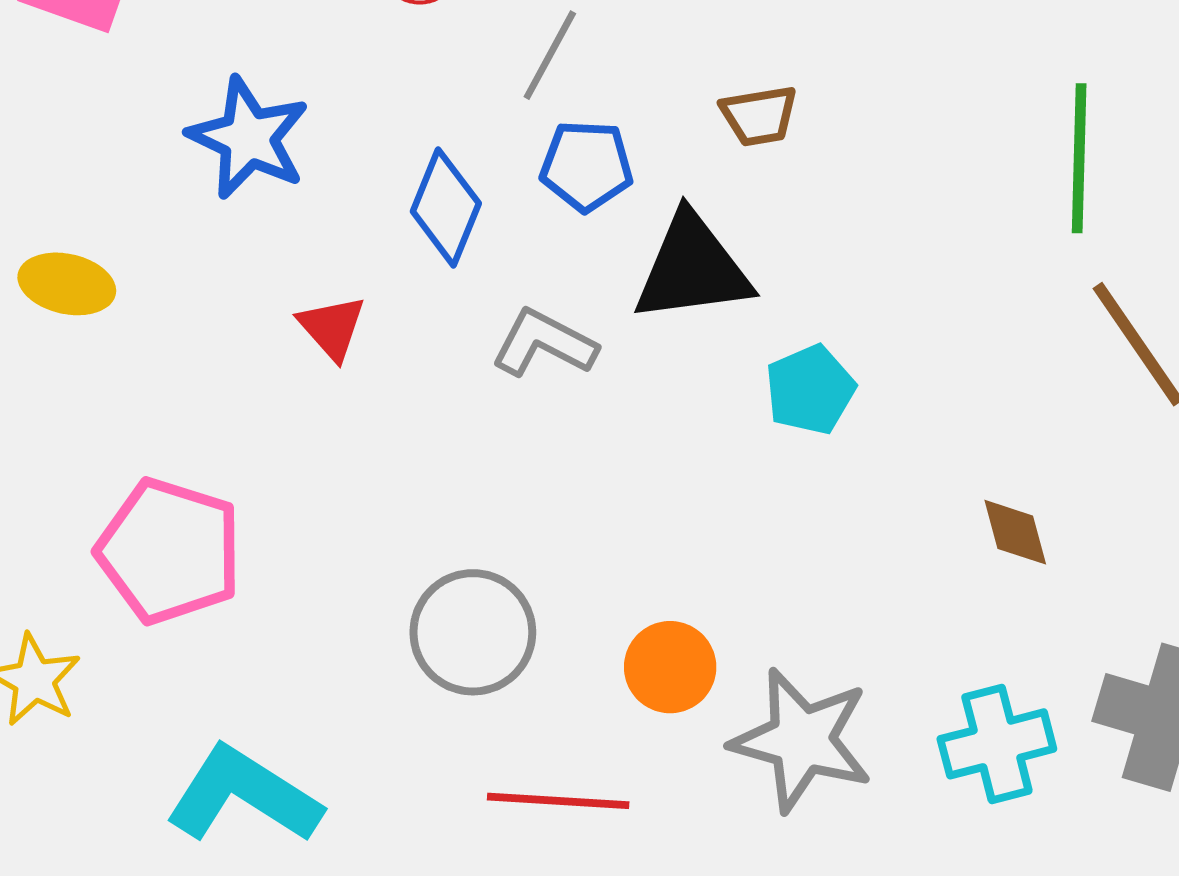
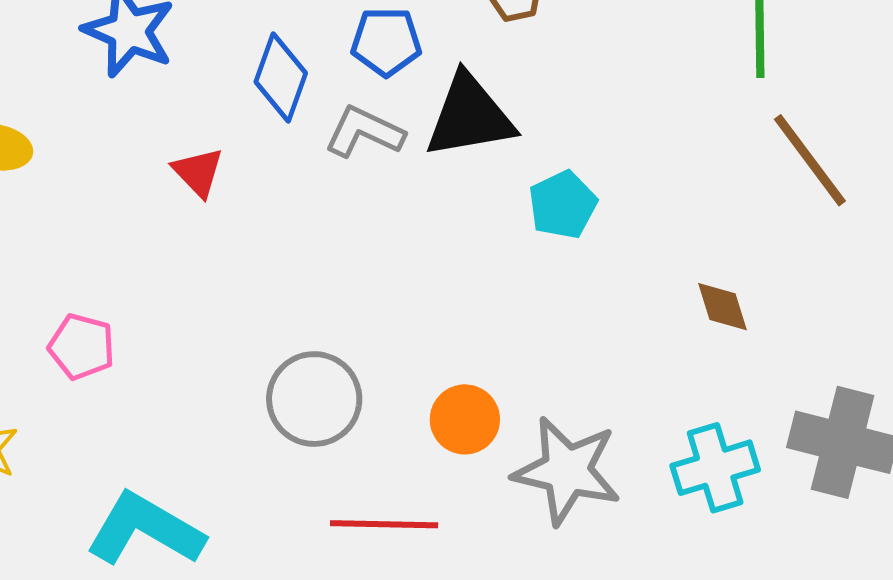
gray L-shape: (544, 343) -> (364, 132), moved
pink pentagon: (169, 551) -> (81, 347), size x0.6

